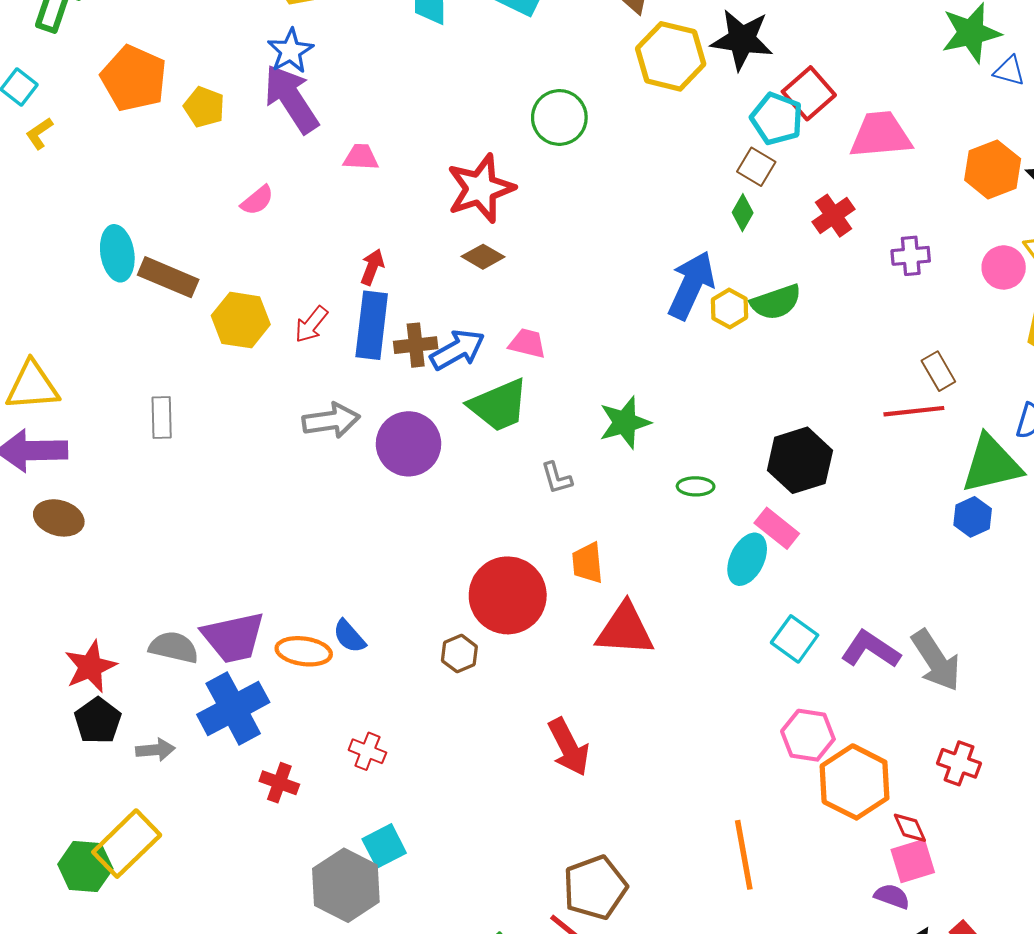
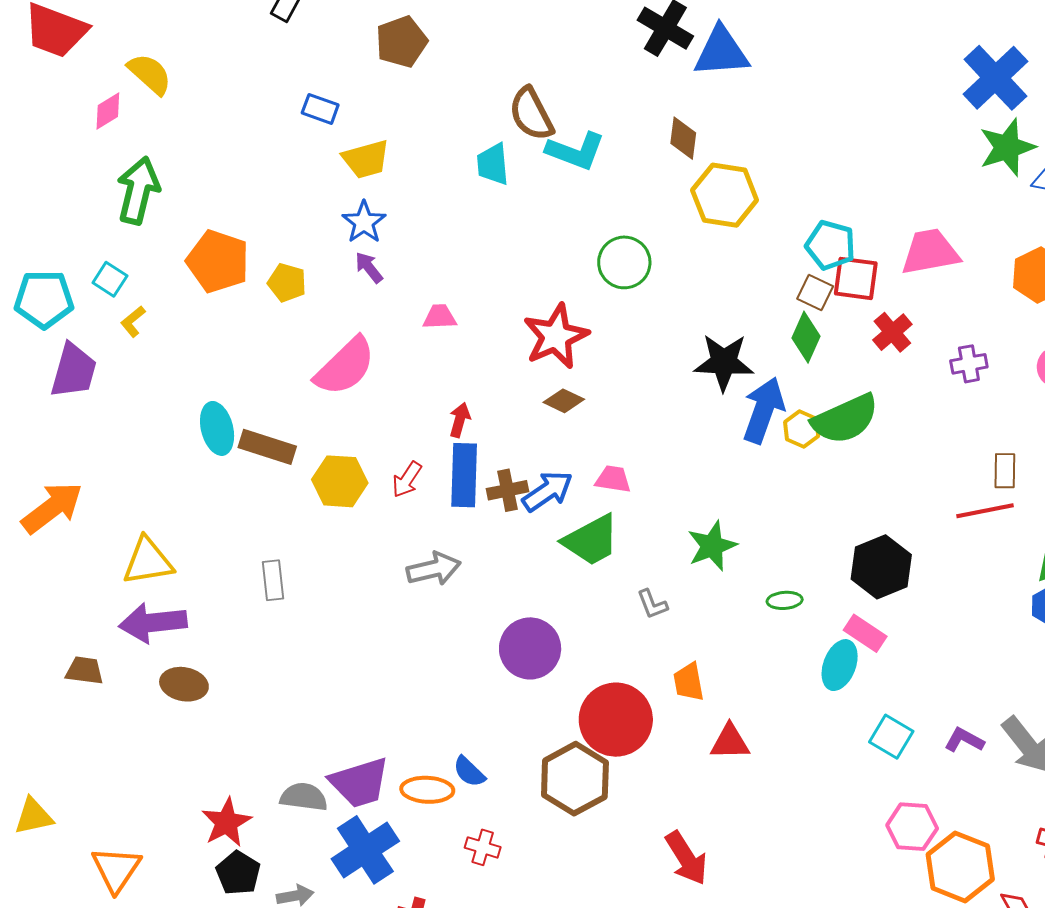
black star: (742, 40) -> (724, 362), moved
red square: (809, 93) -> (856, 278), moved, turned -36
purple arrow: (291, 99) -> (369, 267), size x0.5
pink semicircle: (257, 200) -> (345, 366), size x2.0
green diamond: (743, 213) -> (806, 337), size x1.4
green semicircle: (776, 302) -> (845, 419), size x1.4
brown rectangle: (938, 371) -> (1005, 471), turned 36
purple circle: (408, 444) -> (530, 648), moved
red triangle: (625, 630) -> (730, 742), size x0.7
purple L-shape: (871, 649) -> (964, 740), size x0.7
brown hexagon: (459, 654) -> (575, 779), size x2.0
red cross: (367, 751) -> (483, 847), moved

